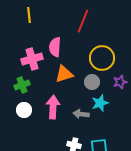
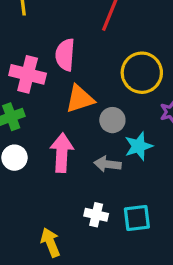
pink cross: (32, 59) -> (28, 74), turned 30
gray circle: (92, 82) -> (112, 120), moved

